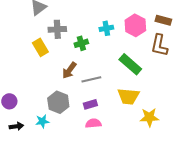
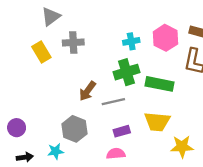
green cross: (81, 43) -> (126, 72), moved, size x1.5
yellow rectangle: (40, 47) -> (41, 52), moved
green rectangle: (130, 64) -> (160, 84), turned -30
purple rectangle: (90, 104) -> (122, 131), moved

